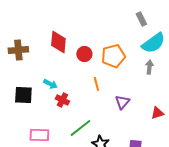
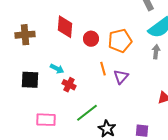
purple triangle: (122, 102) -> (121, 77), moved

